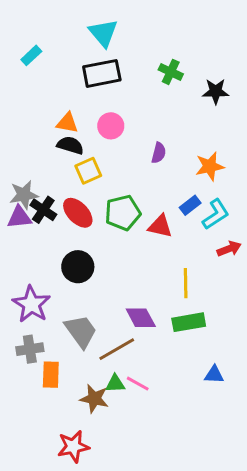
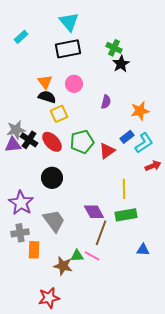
black star: (216, 91) -> (121, 64), moved, turned -30
orange triangle: (67, 123) -> (45, 82), turned 42
red triangle: (160, 226) -> (107, 151), turned -48
brown line: (117, 349) -> (101, 233), moved, turned -40

